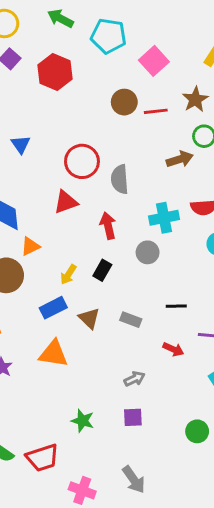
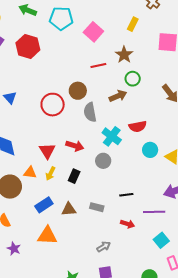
brown circle: (124, 102) -> (78, 91), moved
gray semicircle: (120, 179) -> (90, 112), moved
red triangle: (66, 202) -> (47, 151), moved, turned -36
cyan cross: (164, 218) -> (112, 136), turned -36
red arrow: (108, 226) -> (75, 146), turned 126
orange triangle: (30, 246) -> (30, 172), moved, turned 40
yellow arrow: (68, 275) -> (50, 174), moved
brown triangle: (89, 318) -> (69, 209), turned -42

